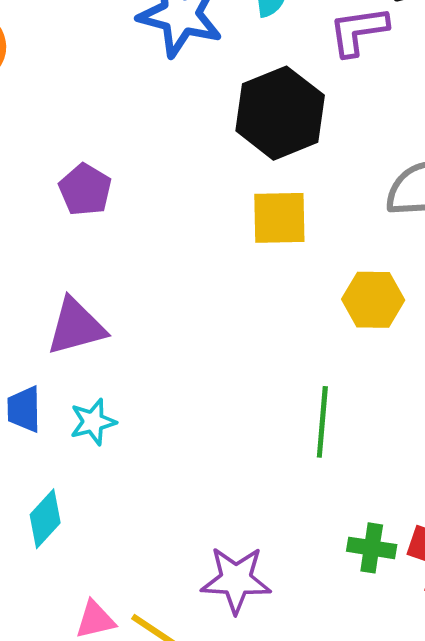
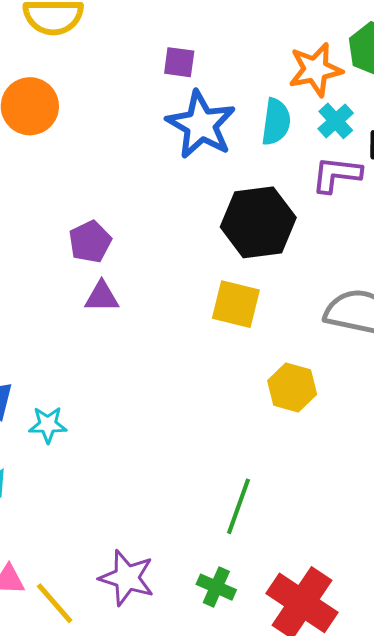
purple triangle: (76, 327) -> (102, 297), moved, size x0.7
green line: (322, 422) -> (238, 506), moved
green cross: (372, 548) -> (216, 587), moved

